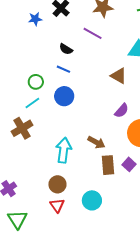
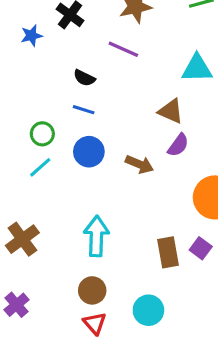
purple semicircle: (122, 111) -> (178, 145), moved
brown cross: (22, 128) -> (22, 239), moved
brown arrow: (96, 142) -> (139, 164), moved

